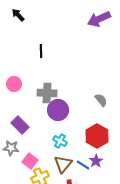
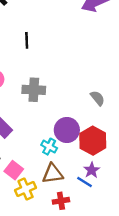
purple circle: (58, 110) -> (67, 130), moved
brown triangle: (63, 164) -> (53, 174), turned 42
blue line: (83, 165) -> (85, 182), moved

